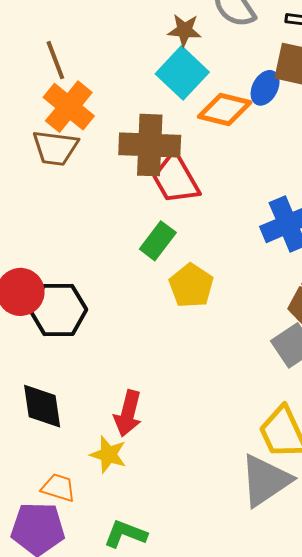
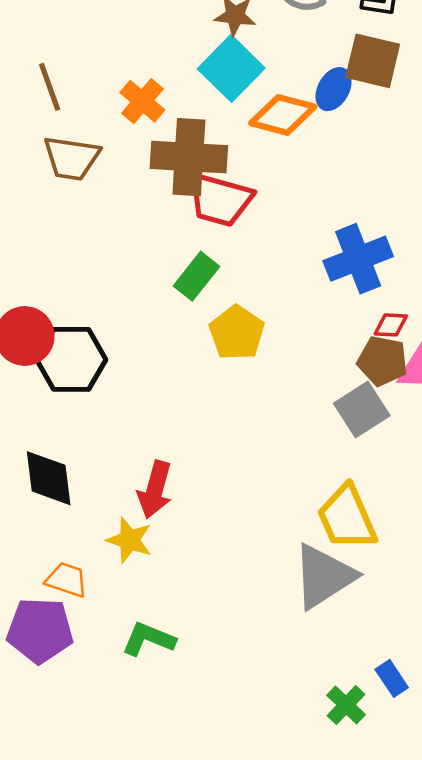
brown line: (55, 60) -> (50, 87), moved
orange cross: (69, 107) -> (142, 101), moved, size x0.7
red trapezoid: (176, 179) -> (220, 200), turned -46

